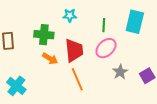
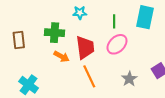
gray star: (120, 72) -> (129, 79), moved

